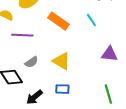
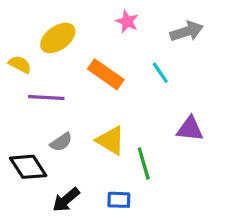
blue rectangle: (62, 89) -> (119, 200), moved
green line: (108, 94) -> (144, 164), moved

